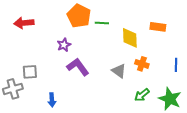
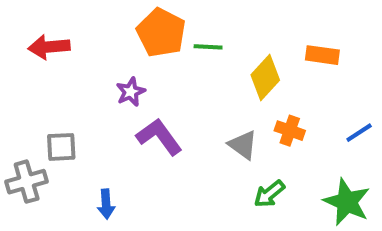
yellow diamond: (130, 38) -> (265, 78), turned 45
blue line: (176, 65) -> (359, 133), turned 56
green arrow: (142, 95) -> (269, 194), moved

